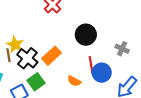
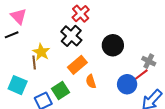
black cross: (27, 58) -> (71, 36), moved
red line: (91, 65) -> (140, 75), moved, turned 60
orange semicircle: (74, 81) -> (91, 81), moved, turned 40

